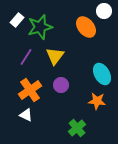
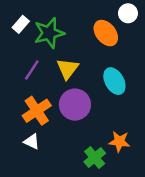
cyan ellipse: (102, 74) -> (114, 81), moved
purple circle: (61, 85) -> (75, 105), size x1.6
orange star: (97, 101) -> (119, 142), moved

